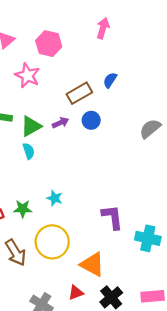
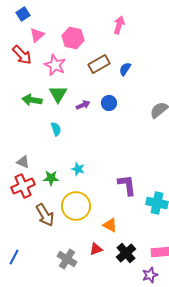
brown rectangle: (79, 93) -> (99, 64), moved
green triangle: (31, 126) -> (58, 94), moved, turned -30
orange triangle: (92, 264) -> (110, 225), size x0.7

